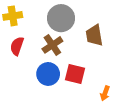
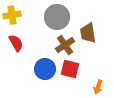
brown cross: (52, 45) -> (65, 45), moved
red semicircle: (17, 46) -> (16, 43), turned 132

